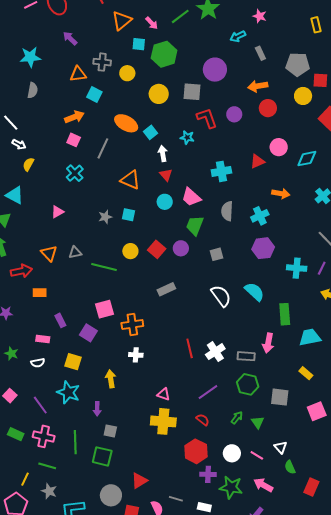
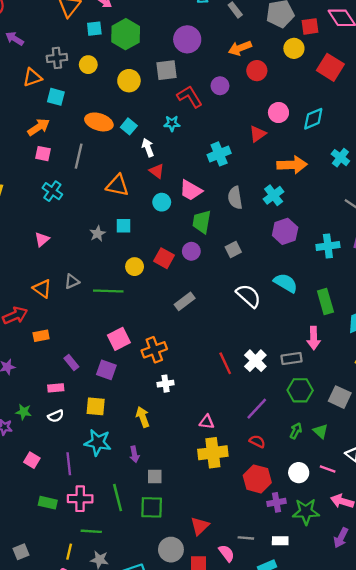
orange arrow: (281, 193) -> (292, 165), size x1.4
gray square: (280, 397) -> (340, 397), turned 30
purple line: (40, 405) -> (69, 464), turned 42

